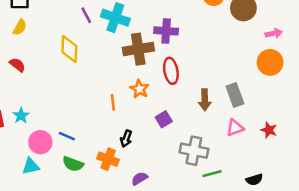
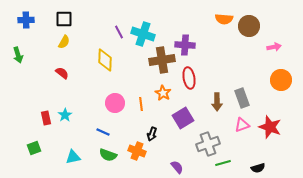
orange circle: (270, 62) -> (281, 80), moved
purple square: (164, 119) -> (183, 118), size x1.5
red star: (269, 130) -> (270, 127), size x1.6
pink circle: (40, 142) -> (115, 103), moved
gray cross: (194, 151) -> (208, 144), turned -30
purple semicircle: (139, 178) -> (177, 167), moved, turned 80

